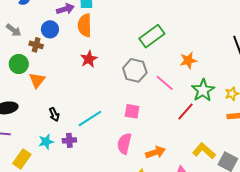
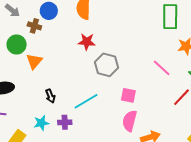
green rectangle: (152, 36) -> (170, 17), moved, turned -55
red star: (89, 59) -> (87, 42), turned 30
gray hexagon: (135, 70) -> (107, 65), moved
pink semicircle: (124, 144) -> (130, 121), moved

